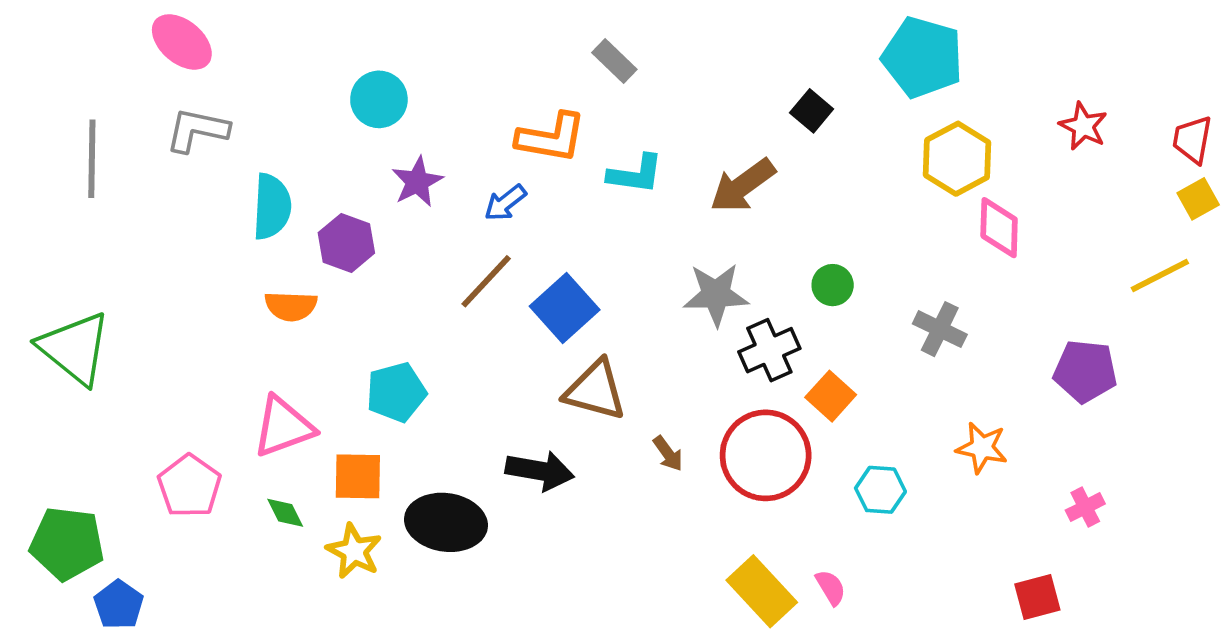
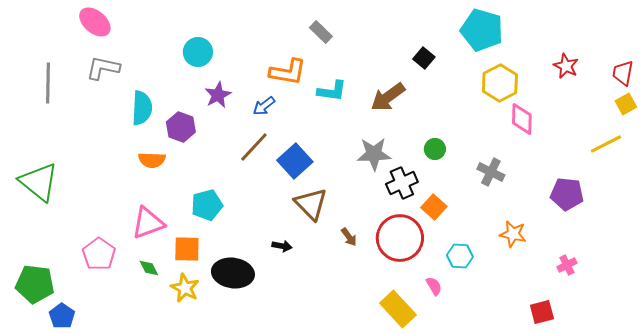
brown triangle: (595, 390) -> (311, 204), turned 30
black arrow: (540, 471) -> (282, 246), size x0.6
pink semicircle: (831, 587) -> (434, 286), moved

